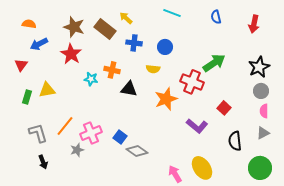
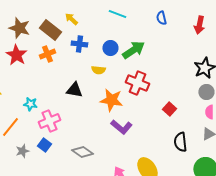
green arrow: (214, 63) -> (133, 50), moved
orange cross: (112, 70) -> (47, 54), moved, turned -35
cyan star: (91, 79) -> (30, 104), moved
orange star: (166, 99) -> (111, 100), turned 30
purple L-shape: (197, 126) -> (121, 127), moved
pink cross: (91, 133) -> (49, 121), moved
blue square: (120, 137) -> (44, 145), moved

